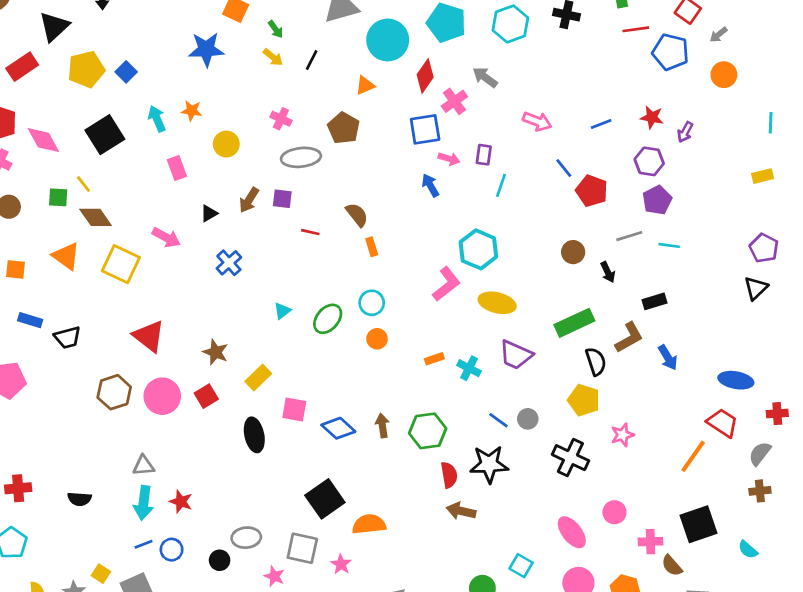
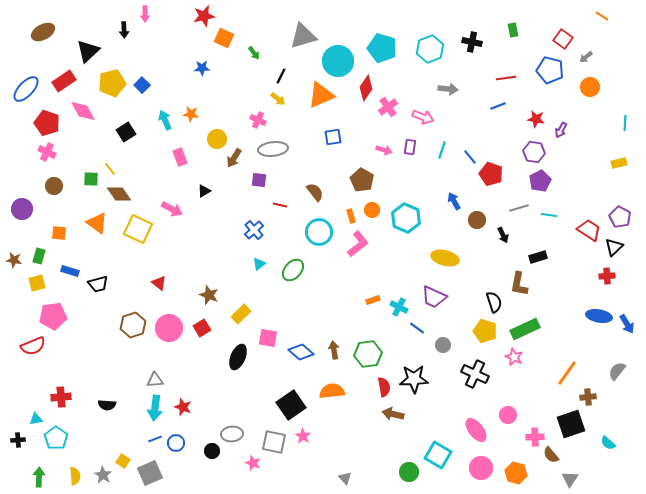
red line: (636, 29) -> (506, 78), moved
blue star: (206, 49) -> (202, 68), size x0.6
yellow arrow: (273, 57) -> (278, 99), moved
gray arrow: (485, 77) -> (448, 89), moved, turned 150
orange triangle: (365, 85) -> (321, 95), size x1.8
pink arrow: (537, 121) -> (423, 117), moved
blue line: (601, 124) -> (498, 106), moved
brown pentagon: (344, 128) -> (362, 180), moved
blue square: (425, 129) -> (333, 137), moved, size x0.7
black square: (105, 135) -> (126, 132), size x0.7
pink diamond: (43, 140) -> (83, 111), moved
blue arrow: (430, 185) -> (454, 201), moved
cyan line: (501, 185) -> (442, 150), moved
brown arrow: (249, 200) -> (234, 158), moved
orange rectangle: (372, 247) -> (351, 216), moved
blue cross: (229, 263) -> (254, 230), moved
pink L-shape: (446, 284) -> (358, 244), moved
cyan circle: (372, 303) -> (319, 232), moved, size x1.4
yellow ellipse: (497, 303) -> (445, 258), moved
green rectangle: (574, 323) -> (525, 329), moved
red triangle: (149, 336) -> (159, 283), size x0.6
brown L-shape: (629, 337) -> (519, 284), turned 130
orange circle: (377, 339) -> (372, 210), moved
blue arrow: (668, 357) -> (627, 324), moved
red cross: (777, 414) -> (607, 276), moved
blue line: (498, 420) -> (417, 328), moved
red trapezoid: (723, 423) -> (589, 230), moved
black ellipse: (254, 435) -> (238, 357), turned 35
pink star: (622, 435) -> (514, 357), turned -30
brown cross: (760, 491) -> (588, 397), moved
orange semicircle: (369, 524) -> (332, 391), moved
pink star: (341, 564) -> (303, 436), moved
cyan square: (521, 566) -> (438, 455), size x1.5

